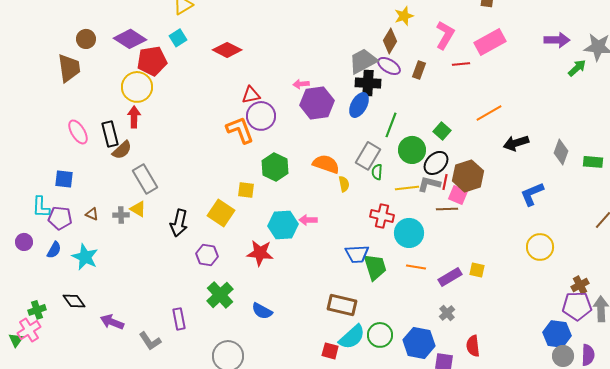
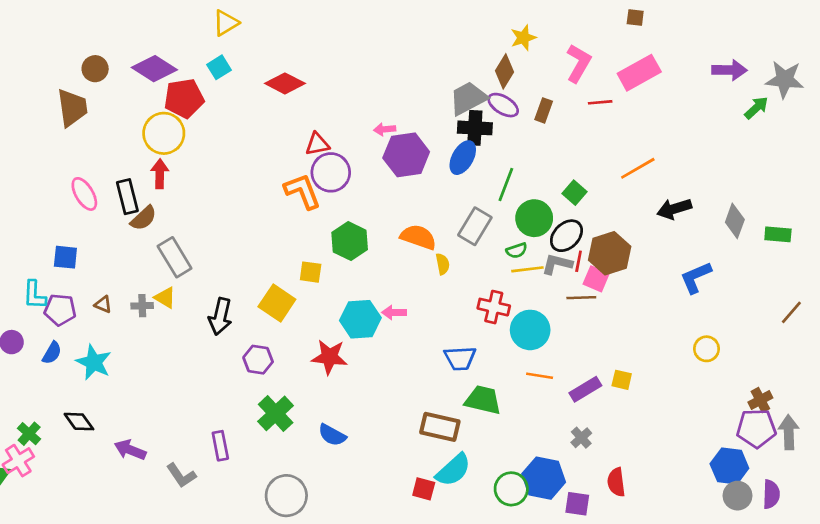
green semicircle: (377, 172) -> (517, 250), moved, turned -112
yellow circle: (540, 247) -> (707, 349), size x0.7
green trapezoid: (375, 267) -> (483, 400), moved, turned -60
green cross: (37, 310) -> (29, 434), turned -30
green circle: (380, 335) -> (511, 489), moved

